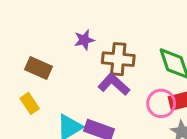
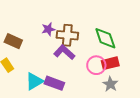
purple star: (84, 40) -> (48, 29), moved

